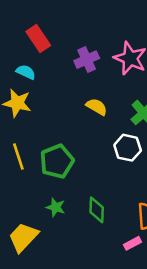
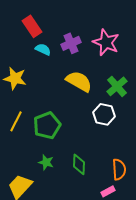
cyan semicircle: (26, 72) -> (43, 49), moved
yellow semicircle: (97, 107) -> (79, 81), size x1.5
yellow line: (18, 156) -> (16, 121), turned 45

